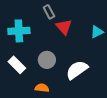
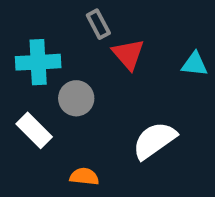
cyan triangle: (97, 32) -> (195, 64), turned 32
gray circle: (47, 60) -> (76, 98), moved

